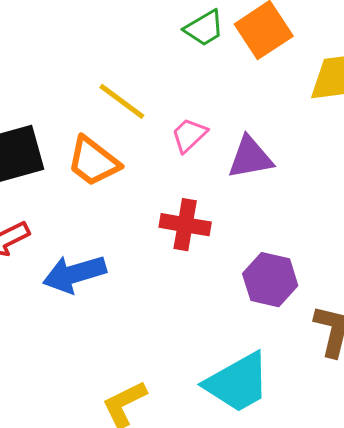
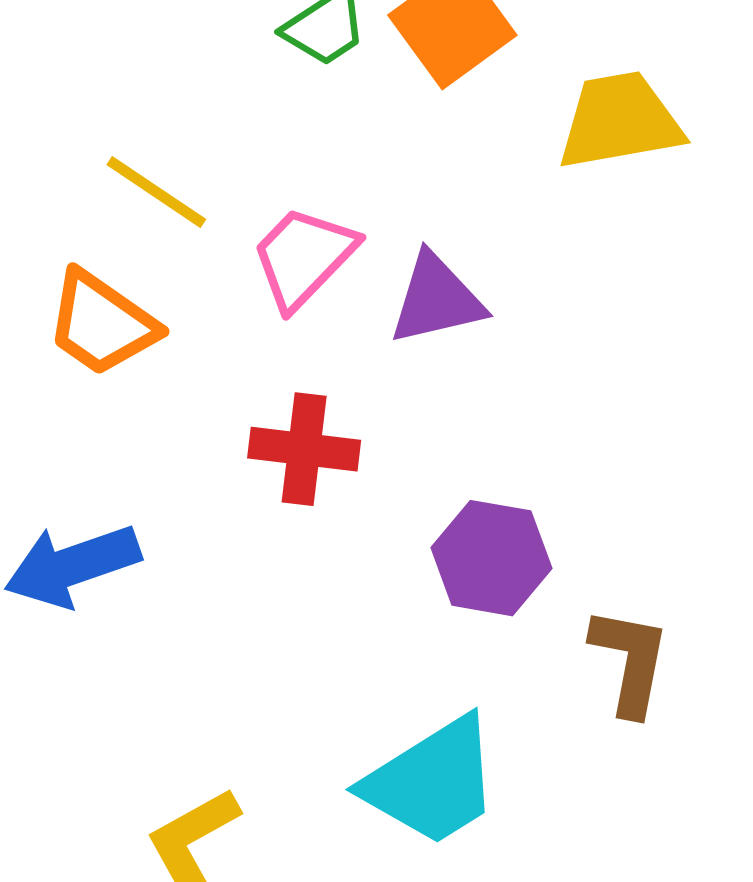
pink trapezoid: (189, 135) -> (304, 257), size x1.4

